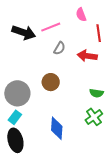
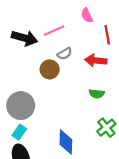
gray semicircle: (59, 48) -> (65, 54), turned 32
brown circle: (51, 82) -> (50, 69), moved
green semicircle: (96, 93) -> (97, 94), moved

